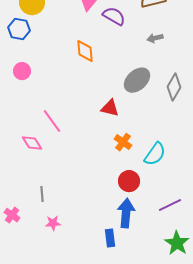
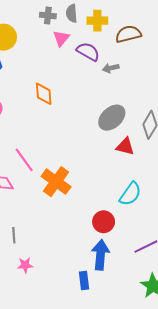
gray arrow: (155, 38) -> (111, 68), moved
orange diamond: (85, 51) -> (44, 94), moved
red triangle: (110, 108) -> (125, 146), moved
orange cross: (123, 142) -> (56, 182), moved, size x1.6

